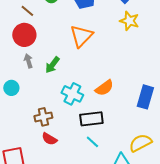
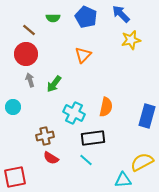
yellow star: (129, 21) -> (131, 40), turned -30
orange triangle: (81, 36) -> (83, 55), size x0.7
orange semicircle: (104, 88) -> (106, 107), turned -42
cyan line: (92, 142) -> (86, 160), moved

